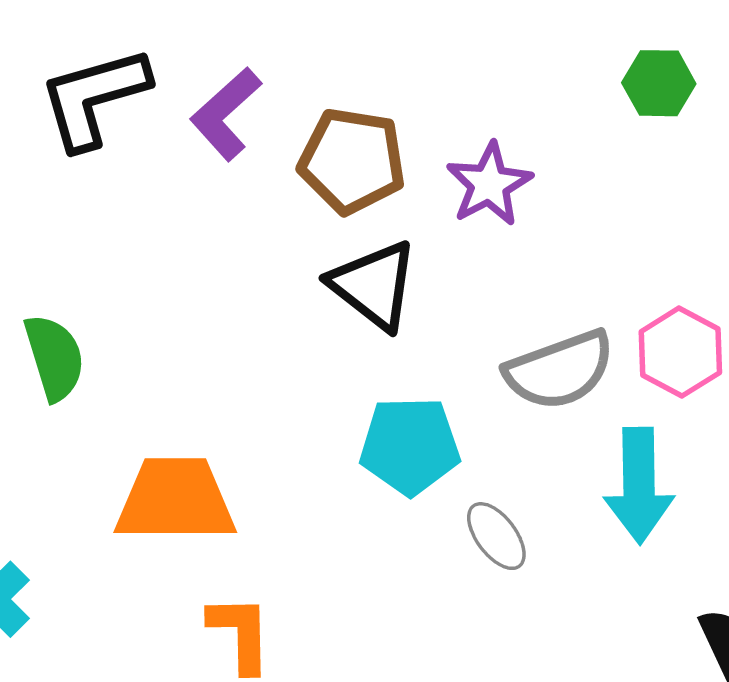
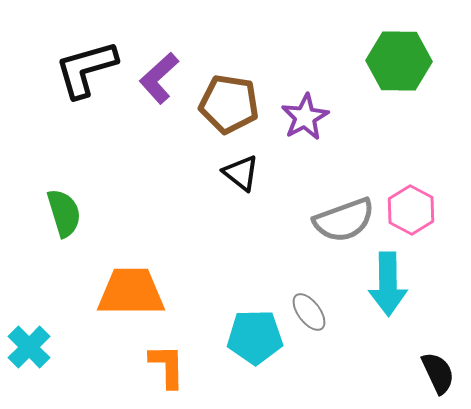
green hexagon: (659, 83) -> (399, 61), size x1.6
black triangle: (374, 285) -> (241, 173), size x0.7
cyan pentagon: (410, 446) -> (255, 337), moved

